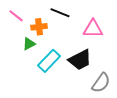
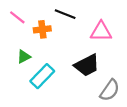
green triangle: (29, 44) -> (24, 57), moved
cyan rectangle: (49, 61) -> (42, 76), moved

